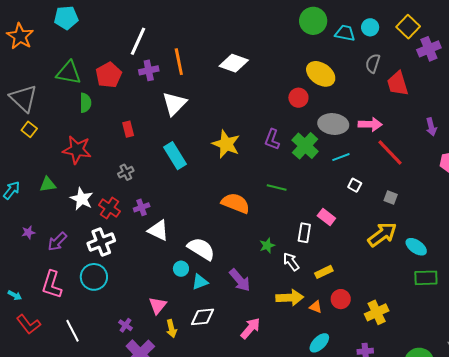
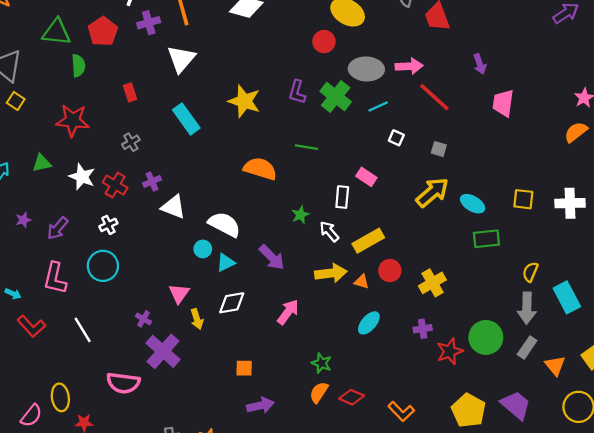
white cross: (101, 242) -> (108, 225), size x0.6
yellow rectangle: (324, 272) -> (368, 241), size x1.5

